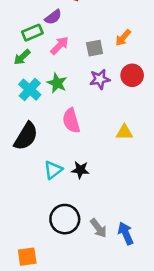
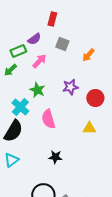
gray square: (95, 48) -> (62, 44), moved, turned 32
red circle: (132, 75) -> (95, 98), moved
cyan cross: (30, 90) -> (20, 107), moved
cyan triangle: (53, 170) -> (11, 160), moved

